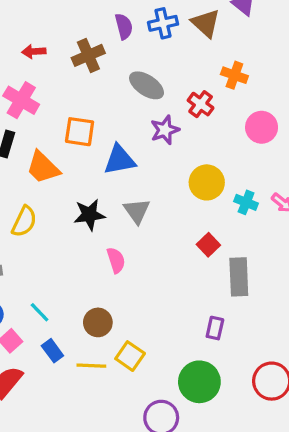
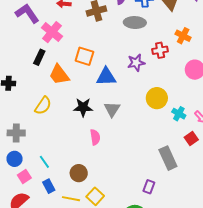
gray ellipse: (147, 85) -> (135, 23), moved, turned -40
red cross: (201, 104) -> (160, 50), turned 35
red square: (208, 245) -> (191, 139), moved
gray rectangle: (239, 277) -> (168, 158), turned -30

